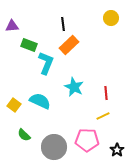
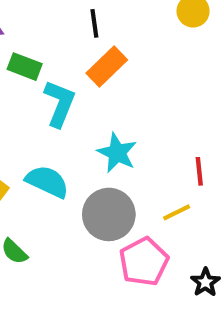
red line: (106, 93) -> (199, 171), moved
pink pentagon: (87, 140) -> (144, 262), turned -30
gray circle: (54, 147) -> (109, 214), moved

